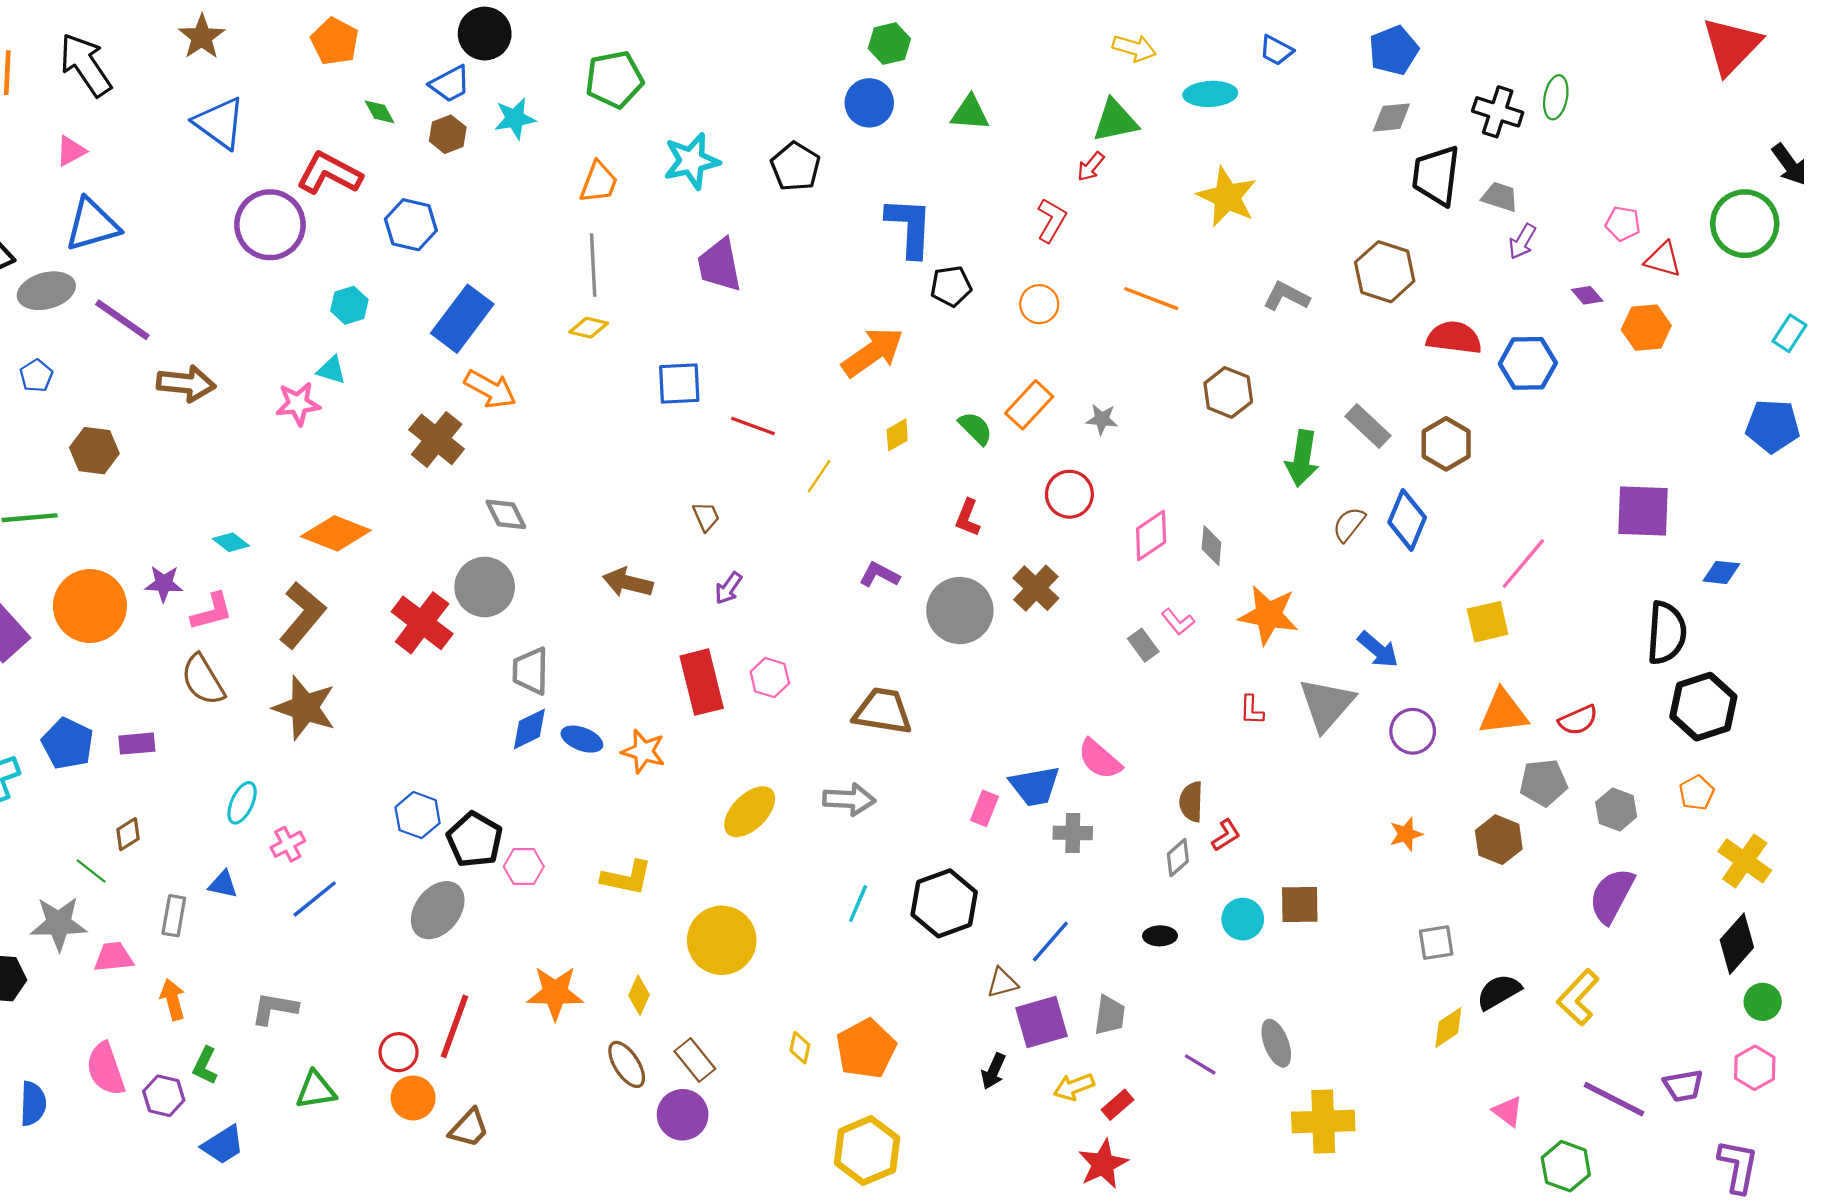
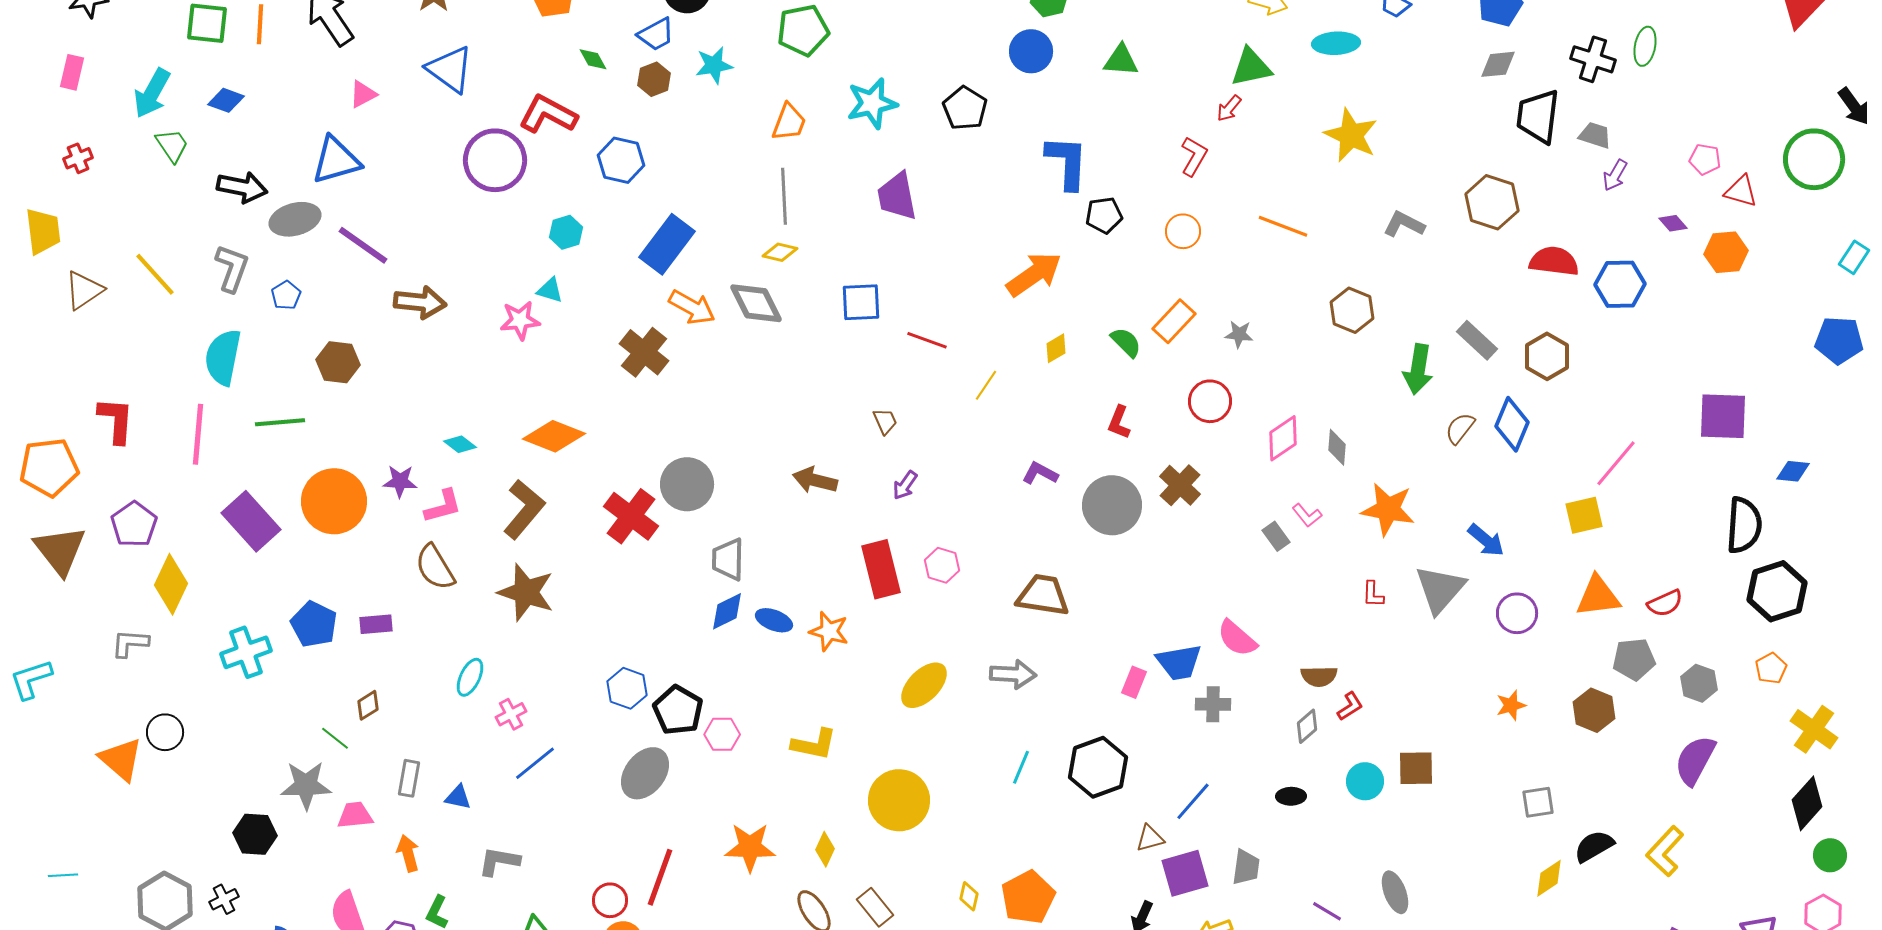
pink triangle: (71, 151) -> (363, 94), moved
gray diamond: (506, 514) -> (756, 303), moved, size x1.4
brown semicircle: (1191, 802) -> (1319, 676), turned -93
blue triangle: (223, 884) -> (458, 797), moved

